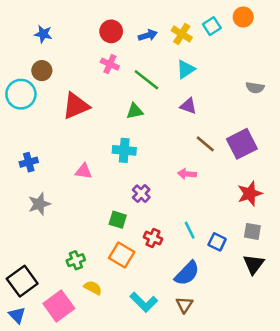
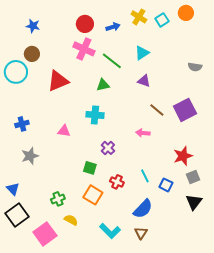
yellow cross: (182, 34) -> (139, 17), moved
pink cross: (110, 64) -> (84, 49), size x1.5
red star: (250, 194) -> (183, 156), moved
gray square: (252, 231) -> (193, 177), turned -32
blue triangle: (17, 315) -> (13, 189), moved

